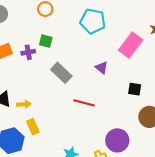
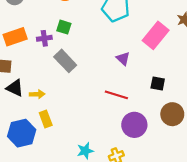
gray rectangle: (61, 73) -> (65, 61), moved
red line: (84, 103) -> (116, 95), moved
purple circle: (117, 140) -> (134, 125), moved

